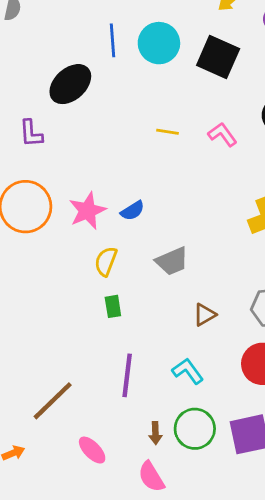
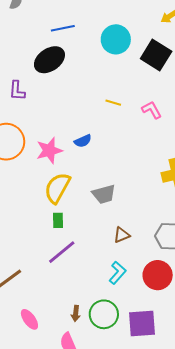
blue line: (112, 40) -> (63, 28), moved, turned 75
blue semicircle: (133, 211) -> (83, 141), moved
yellow semicircle: (106, 261) -> (57, 188), size x1.5
cyan L-shape: (188, 371) -> (118, 273), moved, turned 70
purple line: (127, 375) -> (62, 252), moved, turned 36

